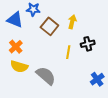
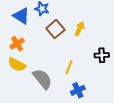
black cross: (88, 44) -> (102, 55), moved
yellow line: (68, 52) -> (69, 67), moved
blue cross: (97, 79) -> (78, 90), moved

